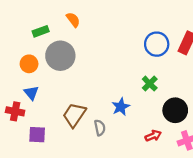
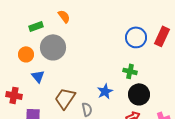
green cross: (150, 84) -> (130, 71), turned -32
blue triangle: (31, 93) -> (38, 76), moved
black circle: (175, 110) -> (139, 94), moved

